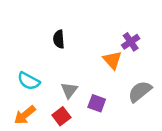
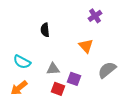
purple cross: (131, 42) -> (95, 16), moved
gray triangle: (69, 90) -> (53, 69), turned 48
red square: (61, 116) -> (58, 89), moved, turned -32

